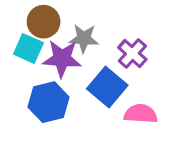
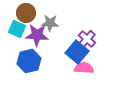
purple cross: (132, 54) -> (87, 39), moved
blue square: (107, 87) -> (77, 52), moved

